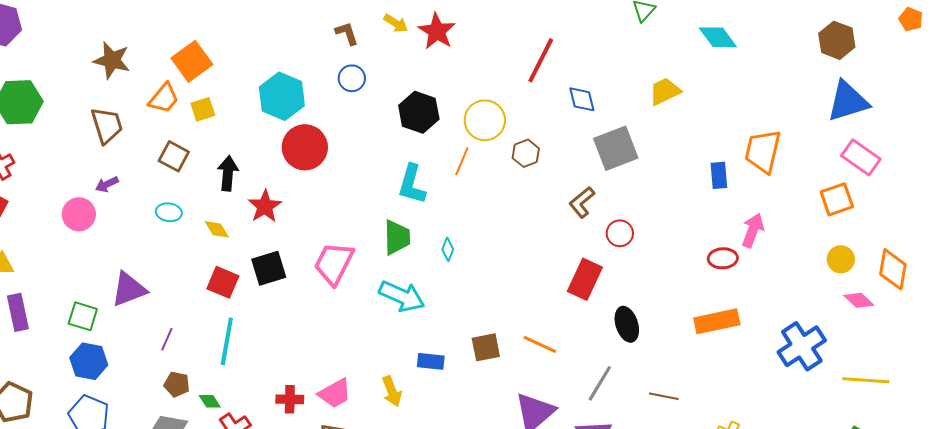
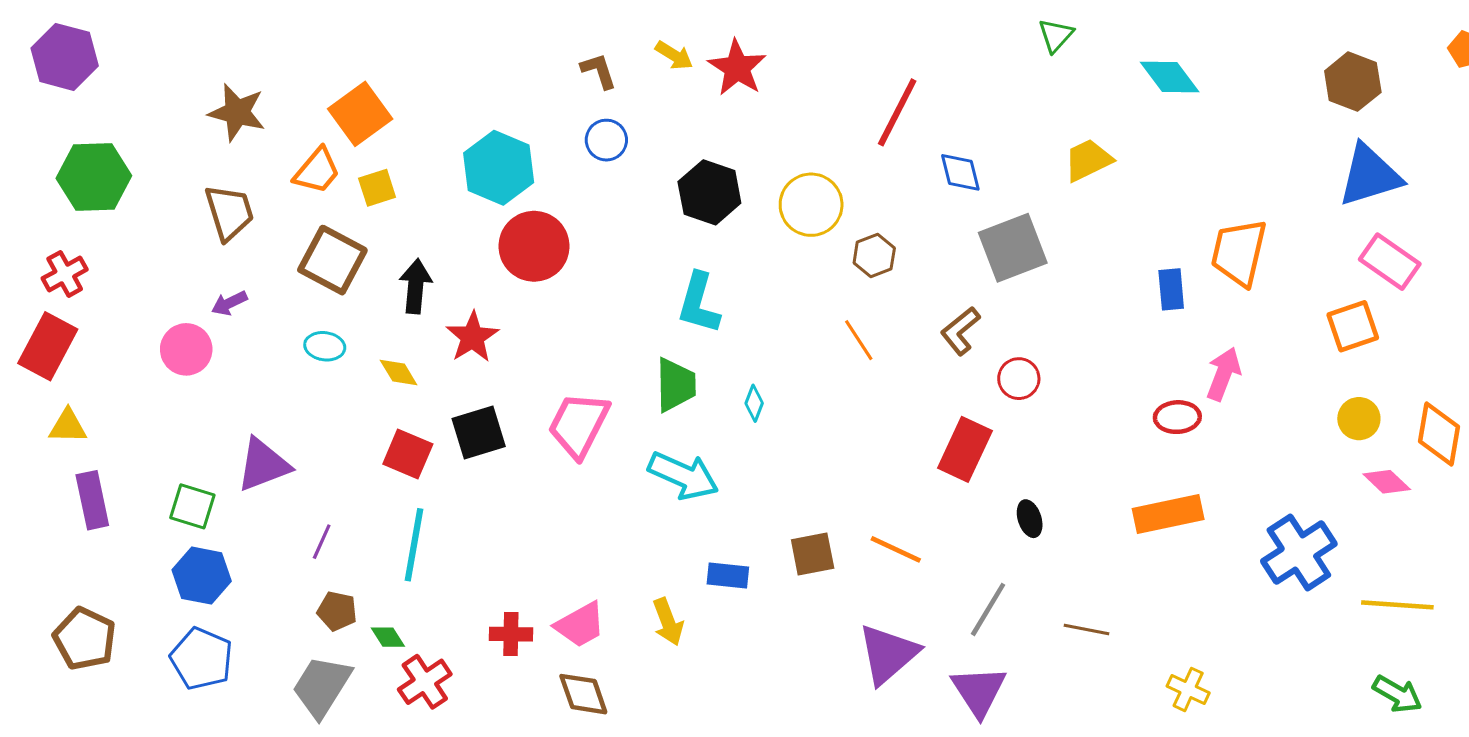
brown square: (174, 156) -> (332, 260), size x1.4
orange line: (462, 161) -> (859, 340), moved, turned -56
black ellipse: (627, 324) -> (1030, 519), size x0.7

